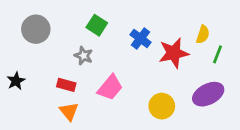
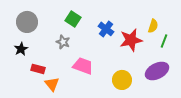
black star: (16, 81) -> (21, 49), moved
red rectangle: (66, 85) -> (38, 69), moved
pink trapezoid: (110, 88) -> (83, 66), turned -110

